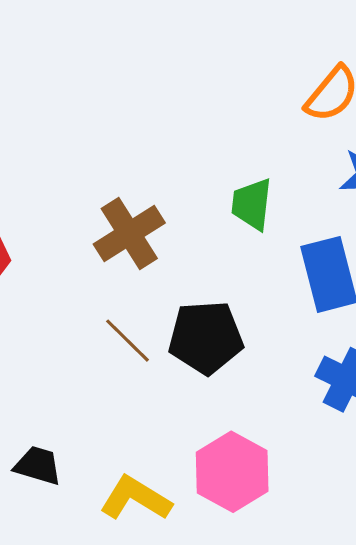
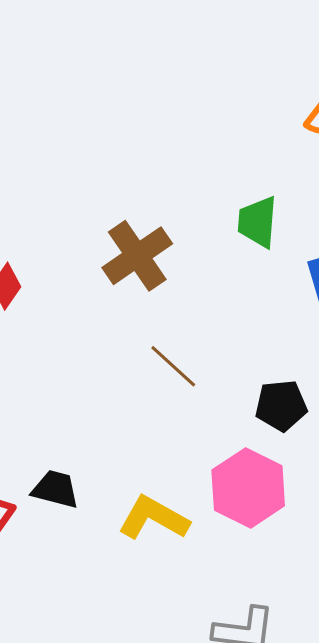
black pentagon: (206, 337) -> (281, 405), moved, size x0.7
brown line: (128, 341) -> (173, 366), moved

